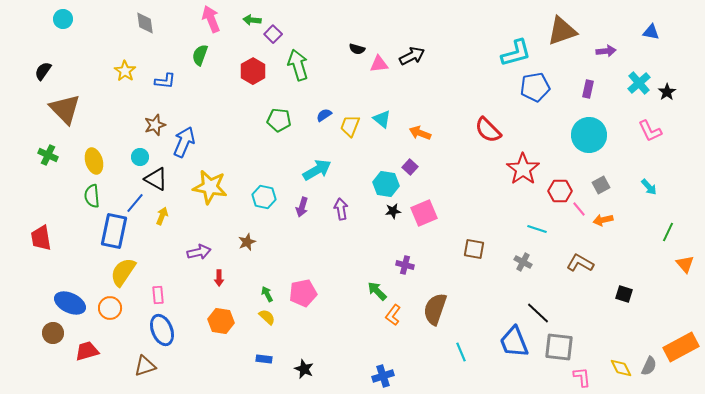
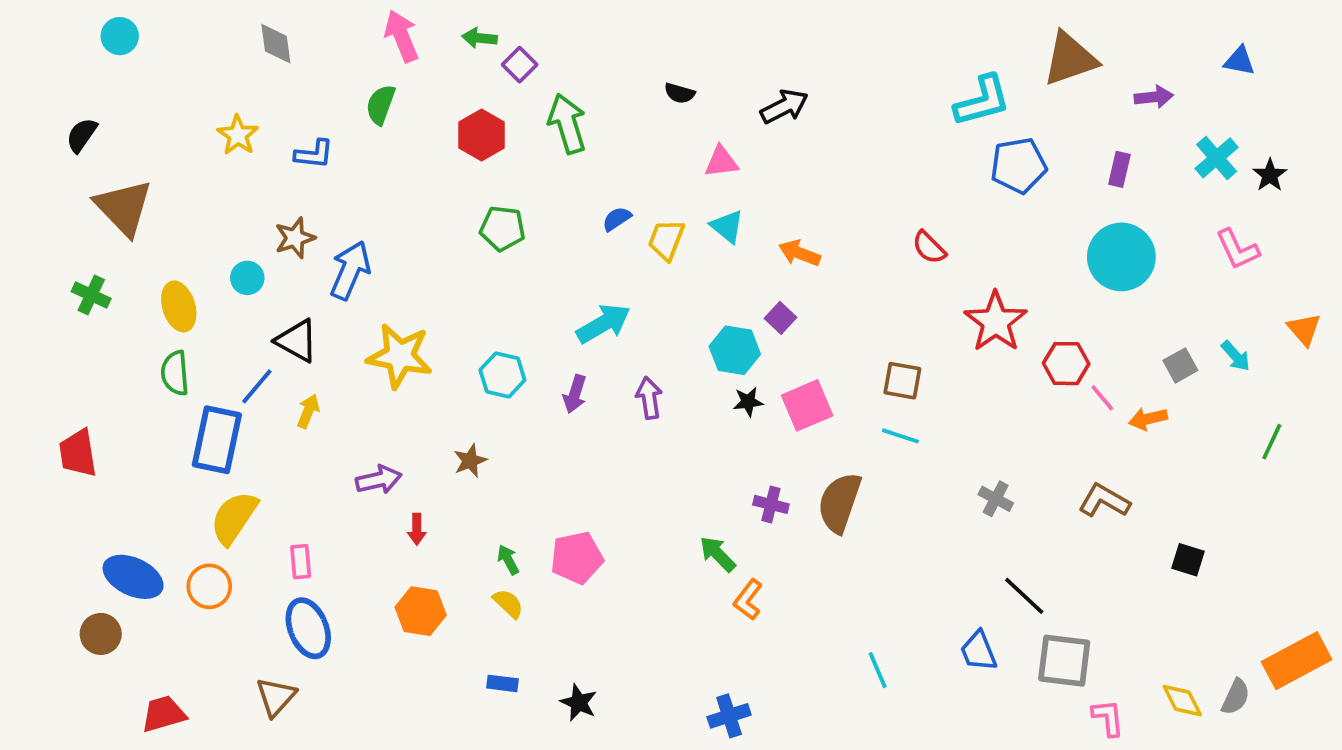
pink triangle: (379, 64) -> (721, 162), moved
green pentagon: (279, 120) -> (502, 228), moved
red semicircle: (488, 130) -> (929, 247), size x0.7
cyan circle: (140, 157) -> (247, 278), moved
gray square: (601, 185) -> (1180, 365), moved
cyan line: (537, 229) -> (900, 436), moved
brown square: (474, 249) -> (902, 381), moved
orange triangle: (685, 264) -> (1304, 329), moved
brown semicircle: (435, 309) -> (840, 503), moved
blue trapezoid: (514, 342) -> (979, 651), size x0.7
red trapezoid: (87, 351) -> (164, 714), moved
brown triangle: (145, 366) -> (276, 697), turned -30

